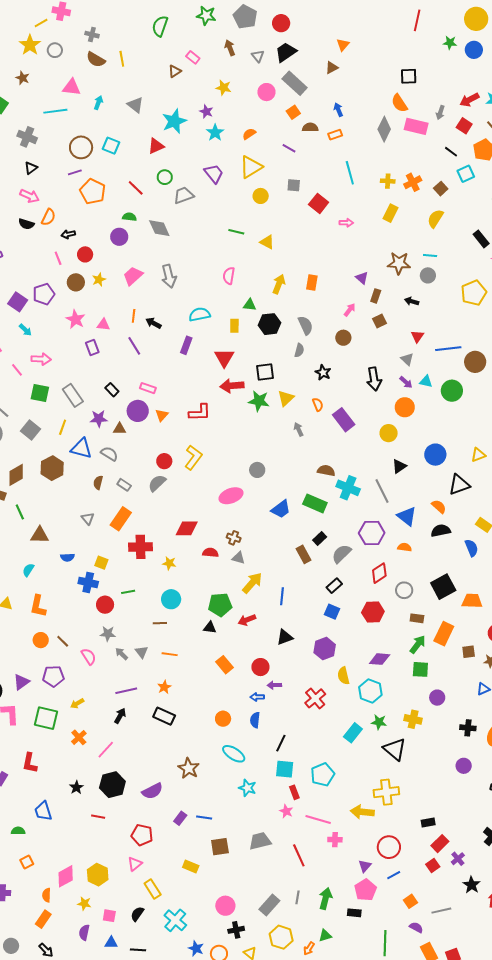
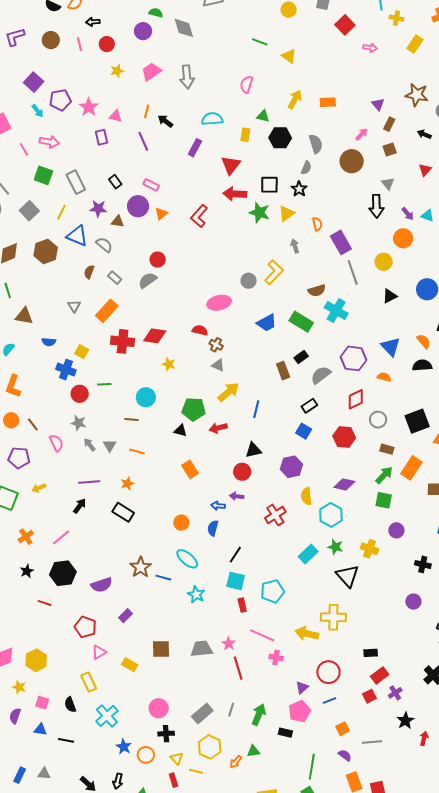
yellow cross: (388, 181) -> (396, 18), moved
brown circle: (76, 282) -> (51, 40), moved
orange rectangle: (312, 282) -> (328, 102), turned 70
purple pentagon: (44, 294) -> (60, 100), moved
brown circle: (343, 338) -> (352, 161), size x1.5
gray triangle: (407, 359) -> (388, 184), moved
black star: (323, 373) -> (299, 189), moved
red L-shape: (200, 412) -> (199, 216), turned 125
yellow L-shape: (193, 457) -> (274, 272), moved
brown semicircle: (326, 471) -> (317, 291), turned 144
gray line: (382, 491) -> (353, 272), moved
red diamond: (187, 528) -> (155, 336), moved
red semicircle: (210, 553) -> (200, 330), moved
yellow star: (169, 563) -> (169, 364), moved
red circle: (260, 667) -> (242, 472), moved
orange cross: (79, 737) -> (26, 537), moved
pink star: (286, 811) -> (229, 644), moved
blue line: (204, 818) -> (163, 578), moved
pink triangle: (135, 864) -> (99, 652), moved
black semicircle: (137, 914) -> (70, 705), turned -63

